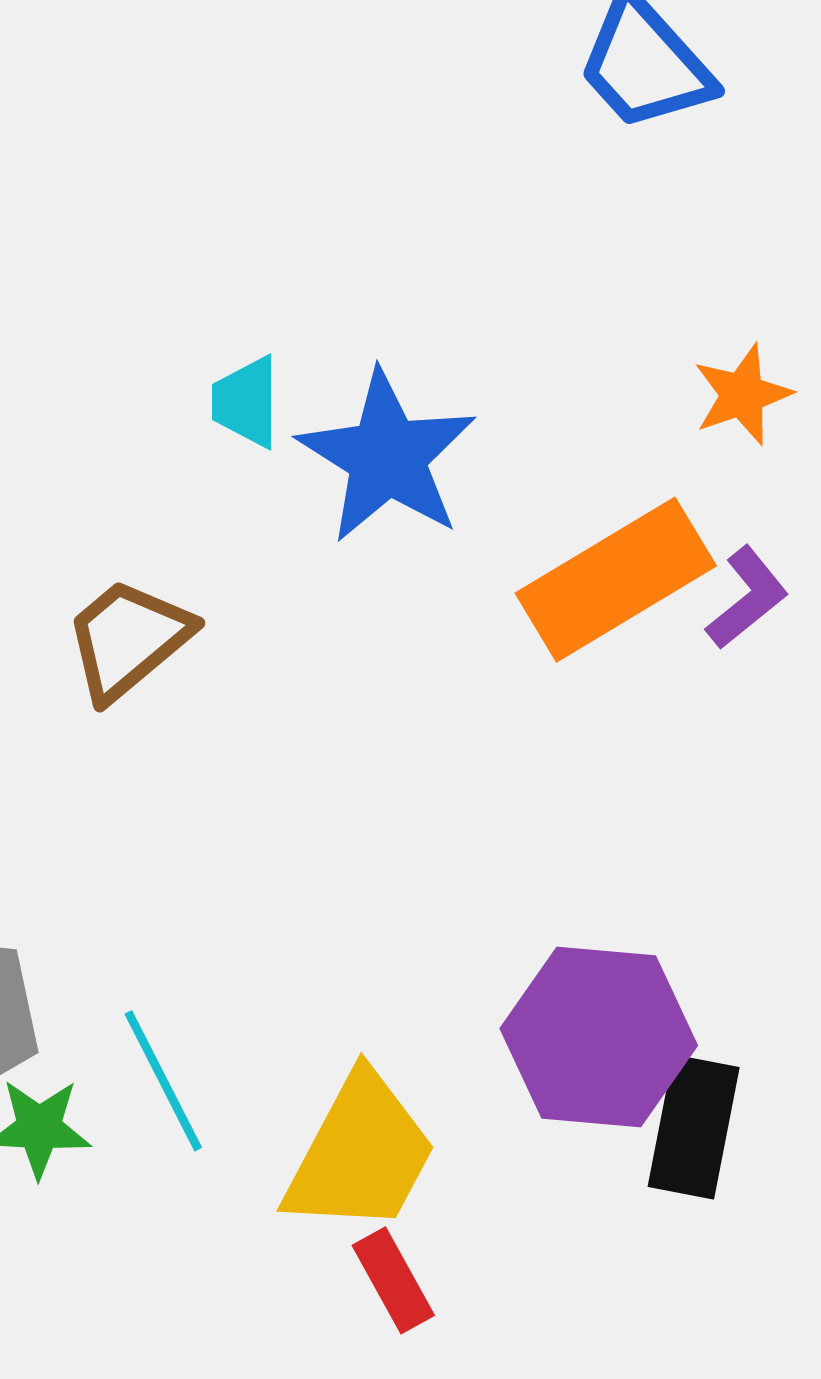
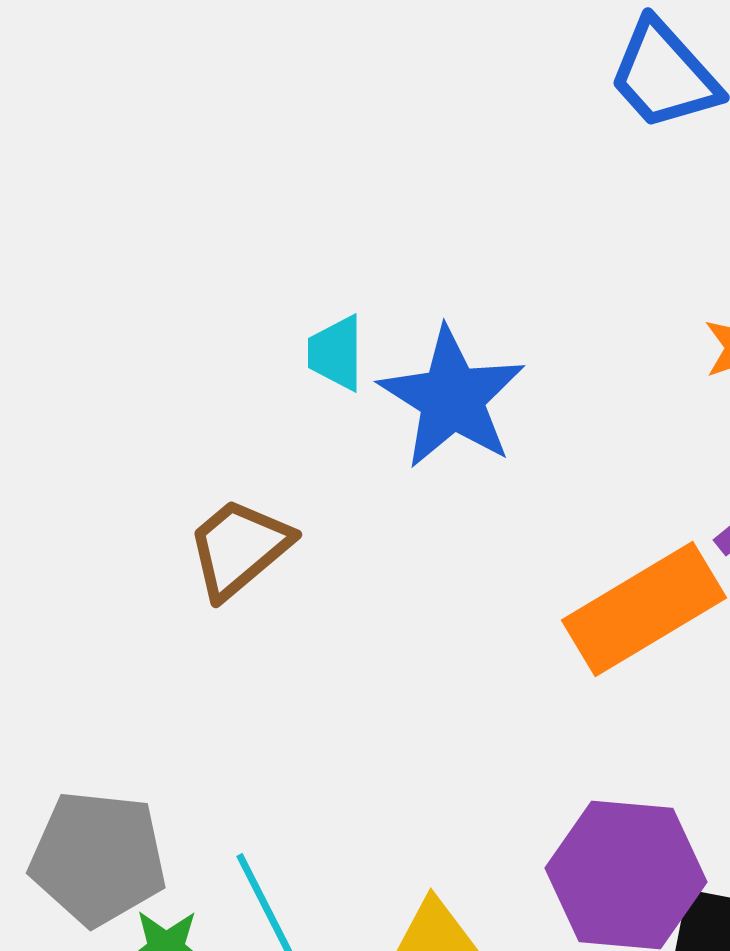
orange rectangle: (616, 580) -> (644, 609), moved

